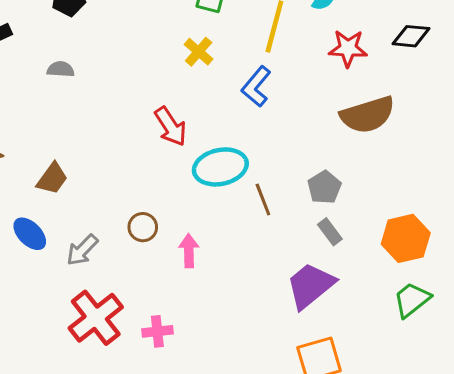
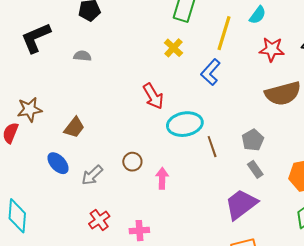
red cross: (96, 318) -> (99, 220), size x0.6

